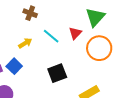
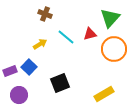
red triangle: (75, 33) -> (90, 34), turned 32
black square: (57, 73) -> (60, 83), moved

